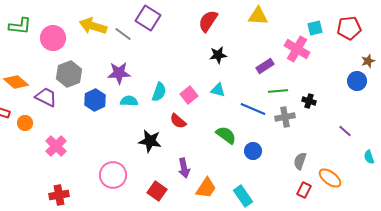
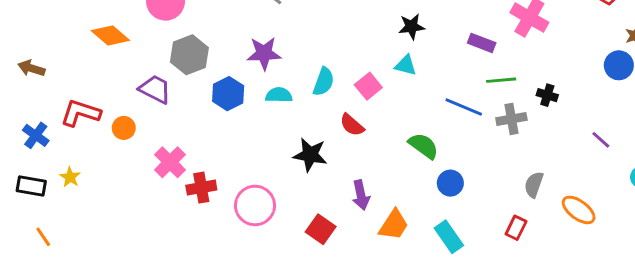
purple rectangle: (265, 66) -> (482, 43), turned 54
orange diamond: (16, 82) -> (110, 35), moved
cyan triangle: (218, 90) -> (406, 65), moved
blue circle: (253, 151) -> (450, 183), moved
red rectangle: (304, 190) -> (516, 228), moved
red cross: (59, 195) -> (201, 188), moved

